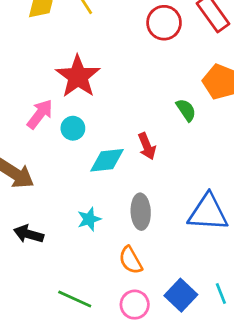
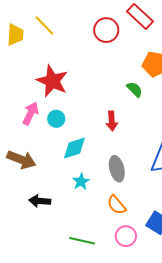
red arrow: (147, 146) -> (112, 121), turned 30
cyan diamond: (107, 160) -> (74, 148), moved

